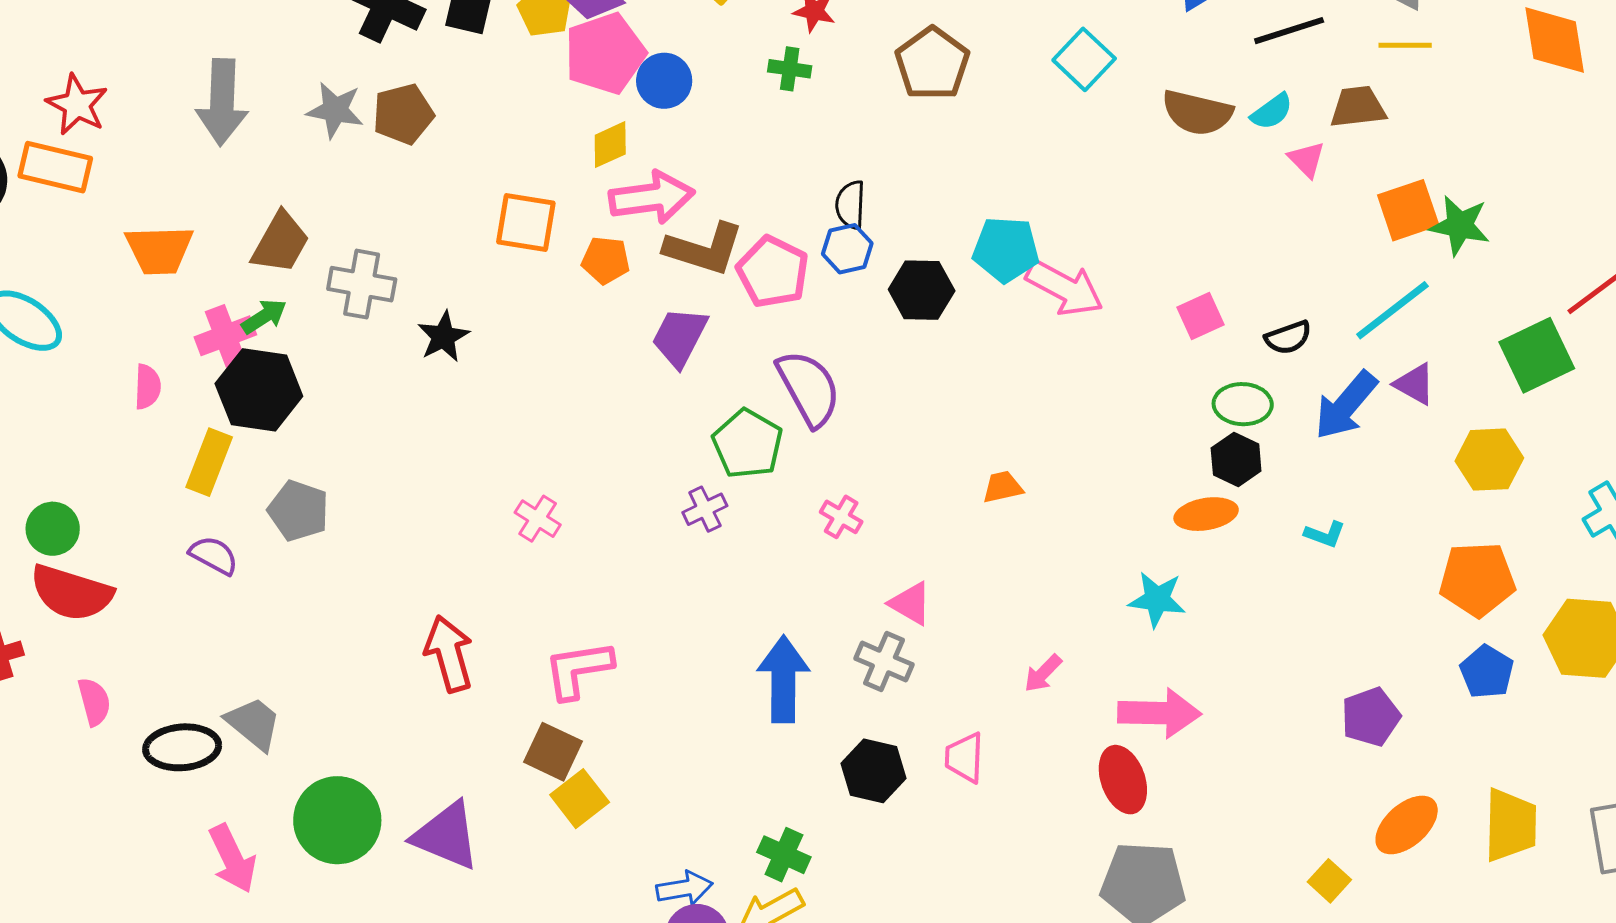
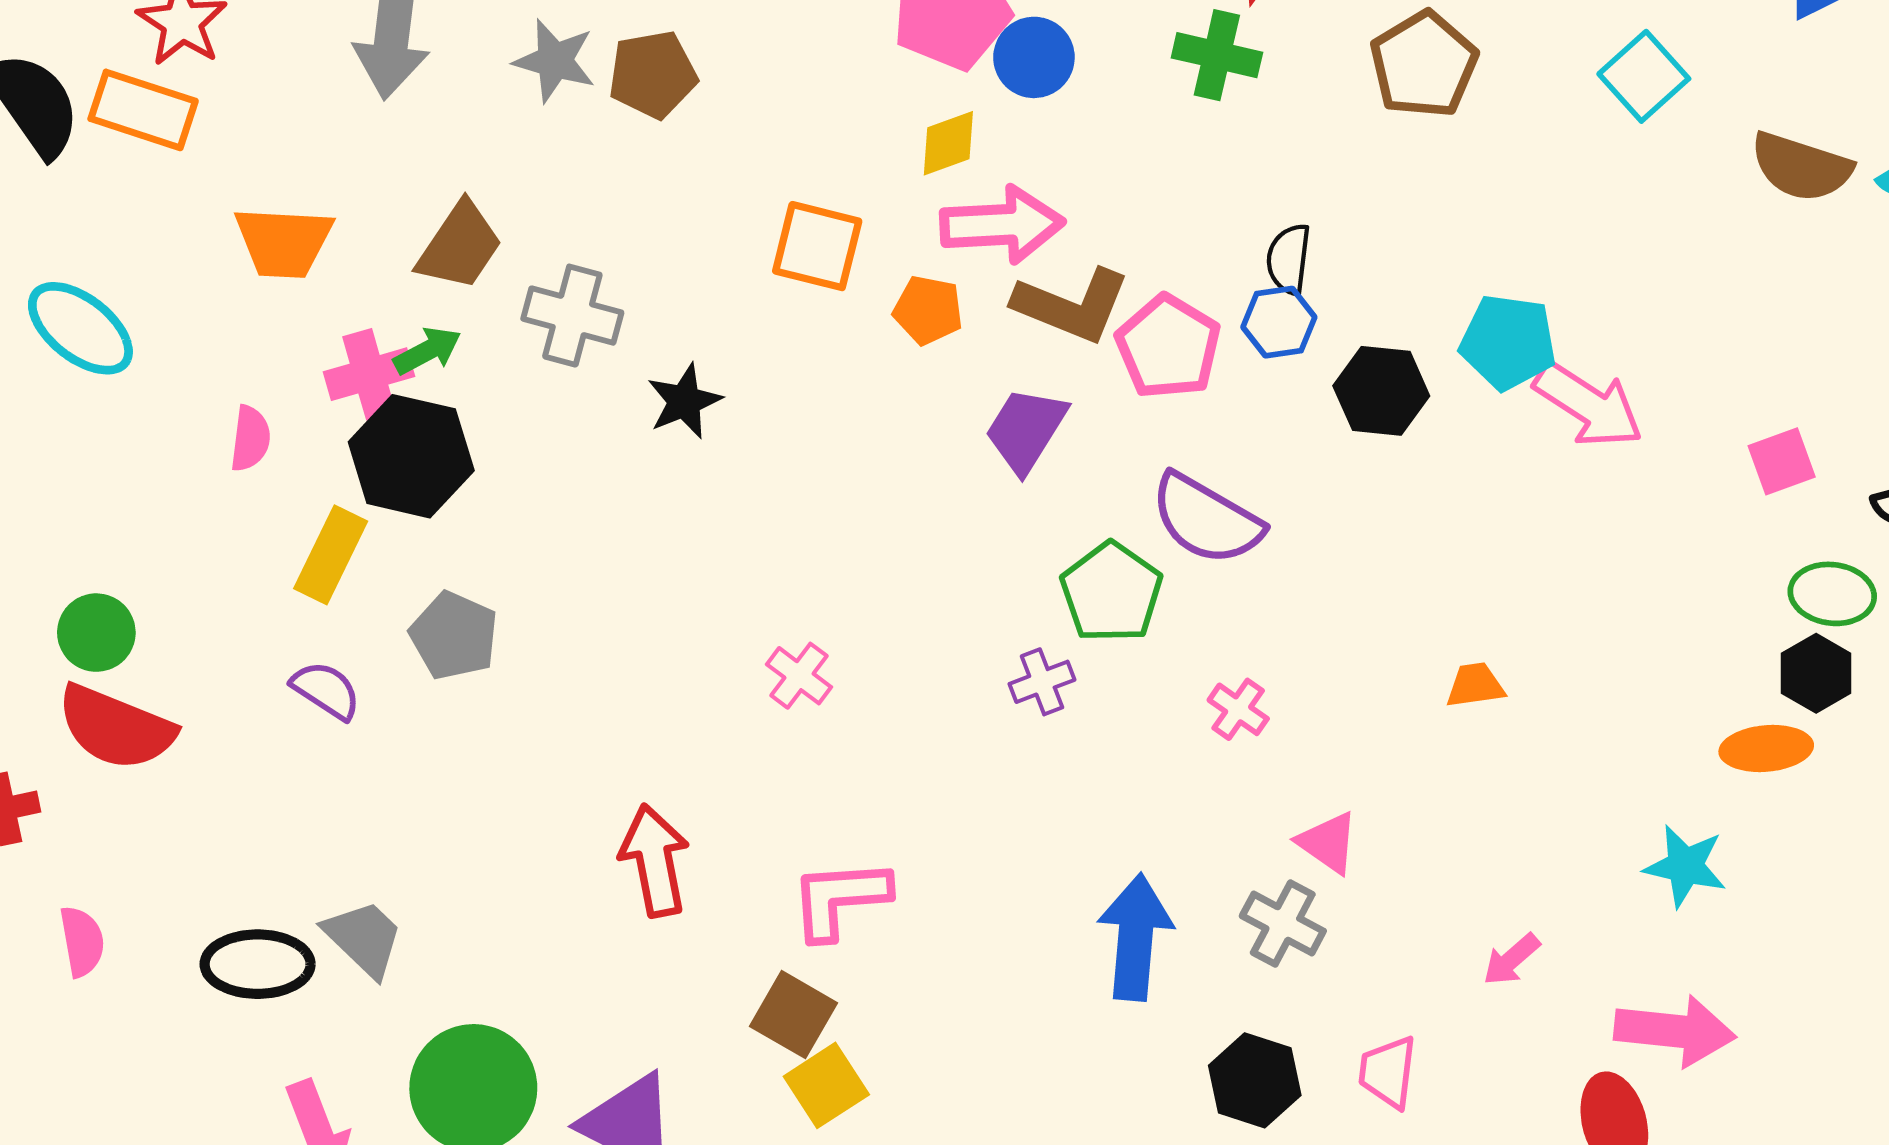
green cross: (790, 69) -> (1217, 55), size x1.4
purple semicircle: (809, 388) -> (1206, 519), turned 144
pink semicircle: (94, 702) -> (82, 941), moved

